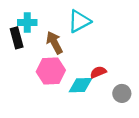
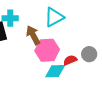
pink hexagon: (51, 71) -> (47, 50), moved
gray circle: (122, 93) -> (89, 54), moved

